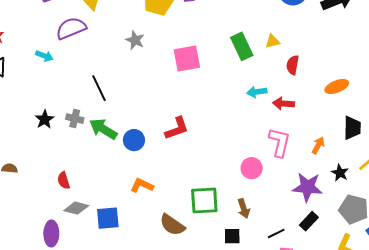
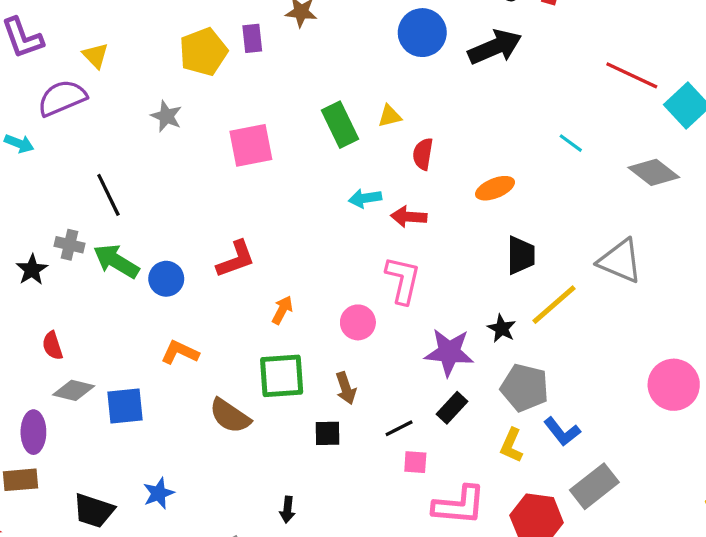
black star: (45, 119) -> (32, 270), moved
orange arrow: (318, 145) -> (282, 310), moved

